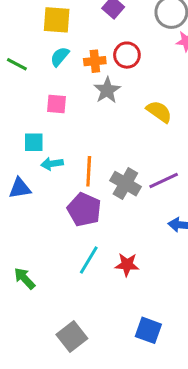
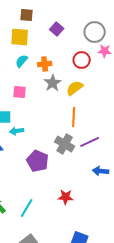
red circle: (127, 55) -> (82, 60), moved
yellow semicircle: (159, 112) -> (75, 88), moved, turned -72
orange line: (89, 171) -> (74, 117), moved
cyan line: (89, 260) -> (27, 208), moved

